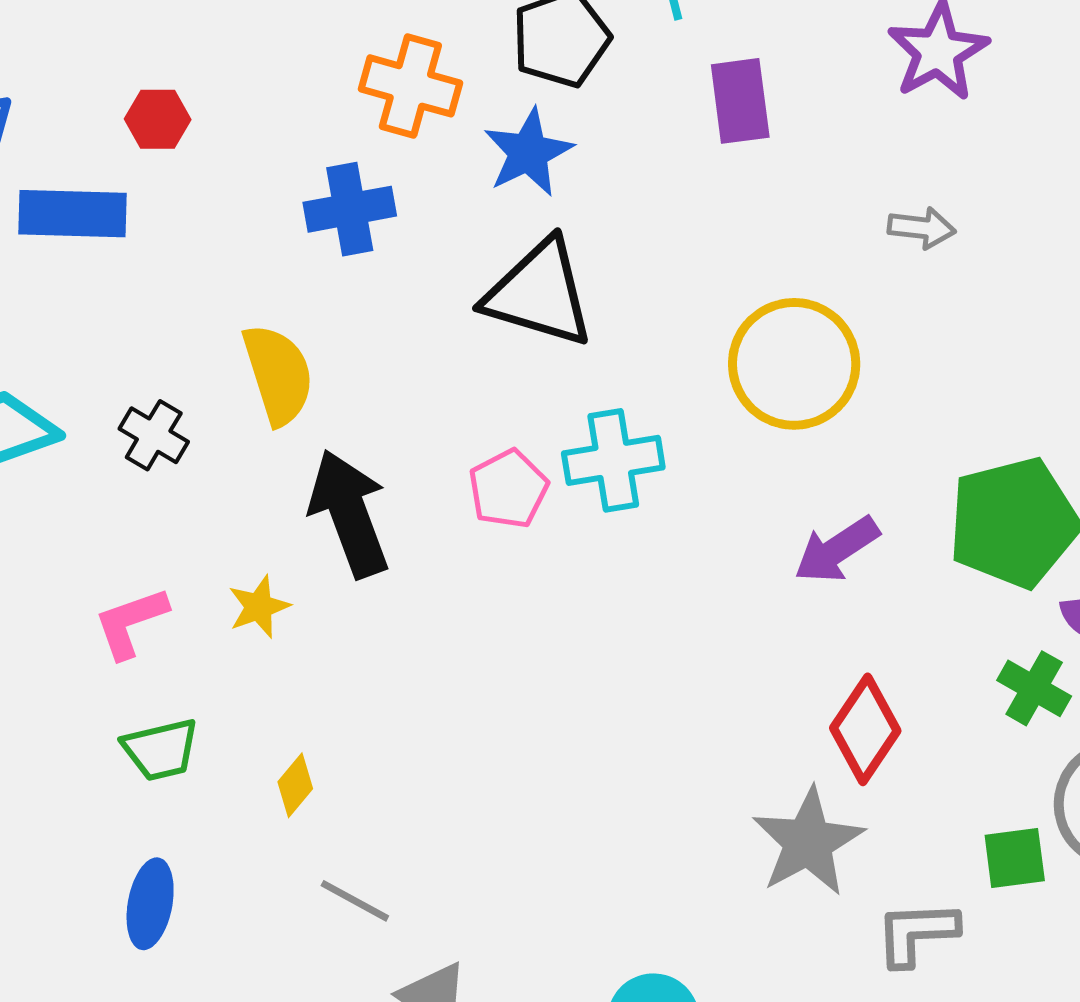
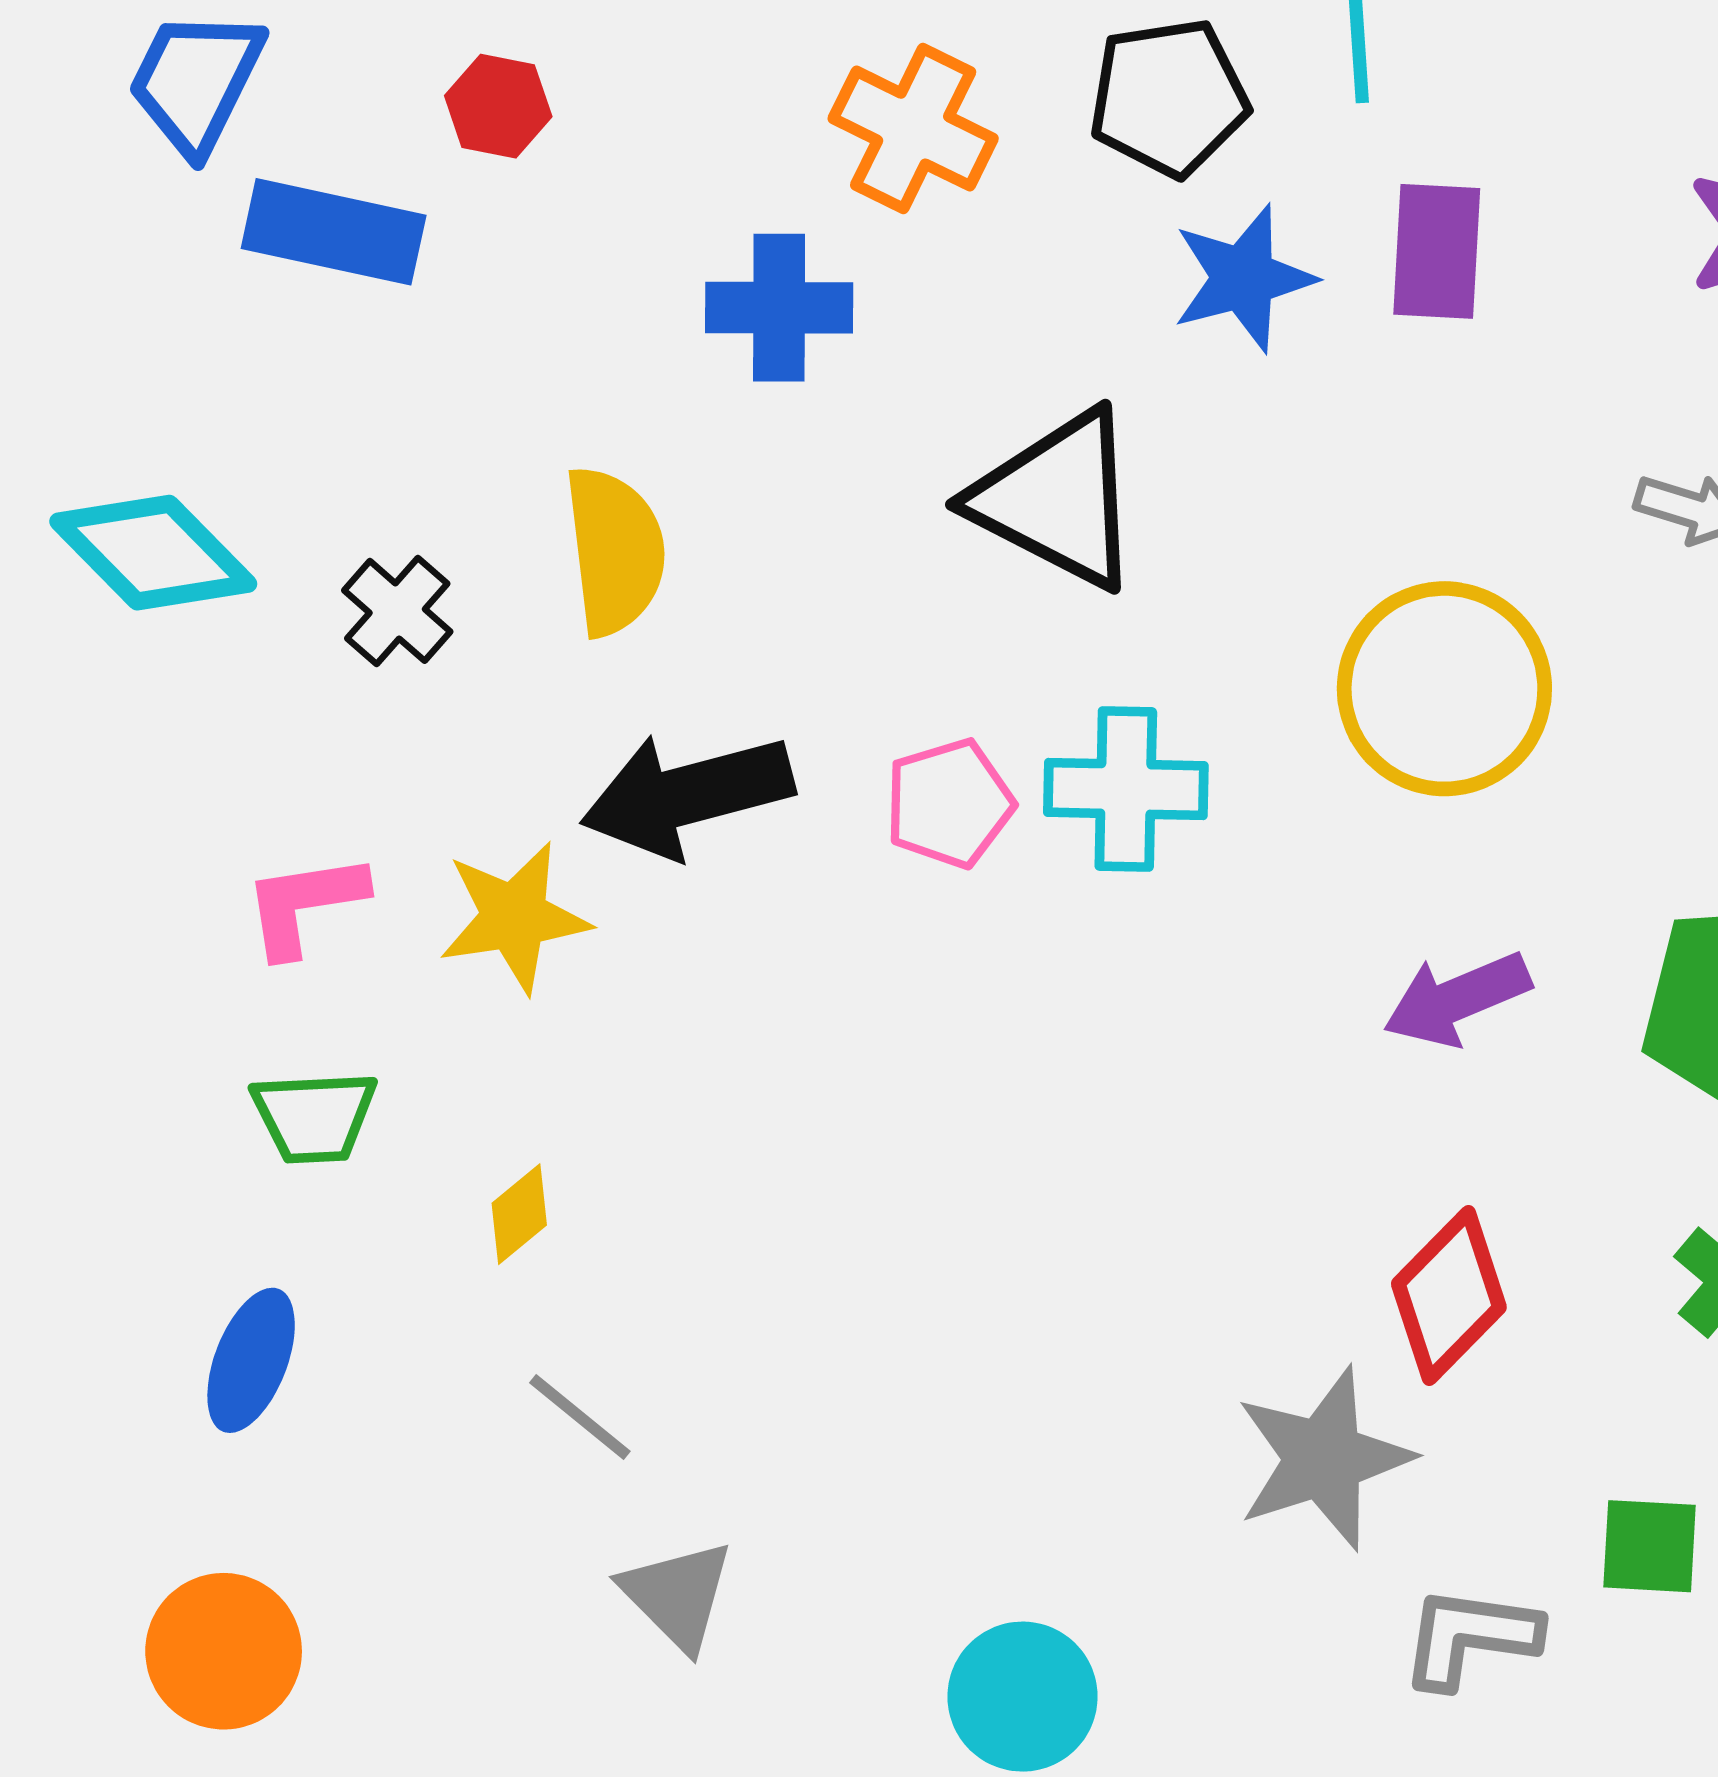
blue star: (528, 152) -> (1243, 278), moved
black arrow: (349, 513) -> (687, 795), turned -95
yellow star: (259, 607) -> (514, 917), size x1.5

